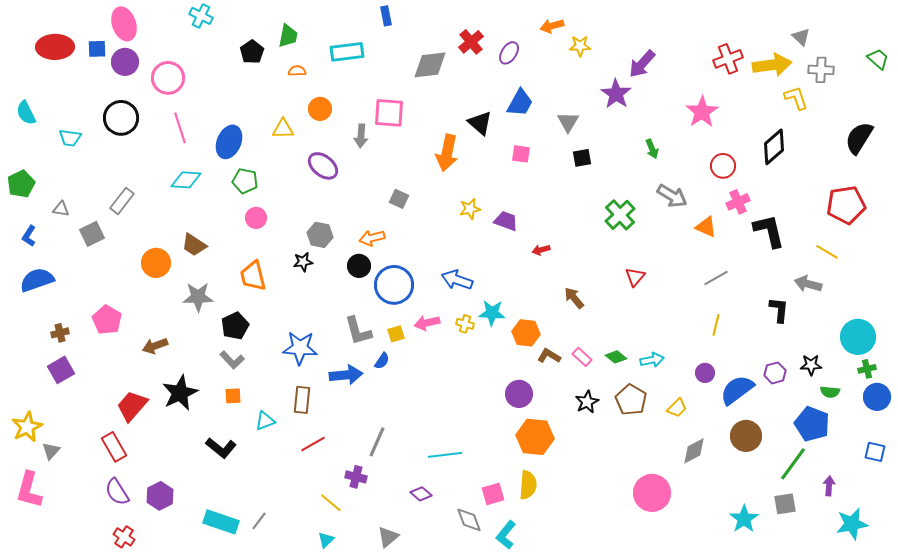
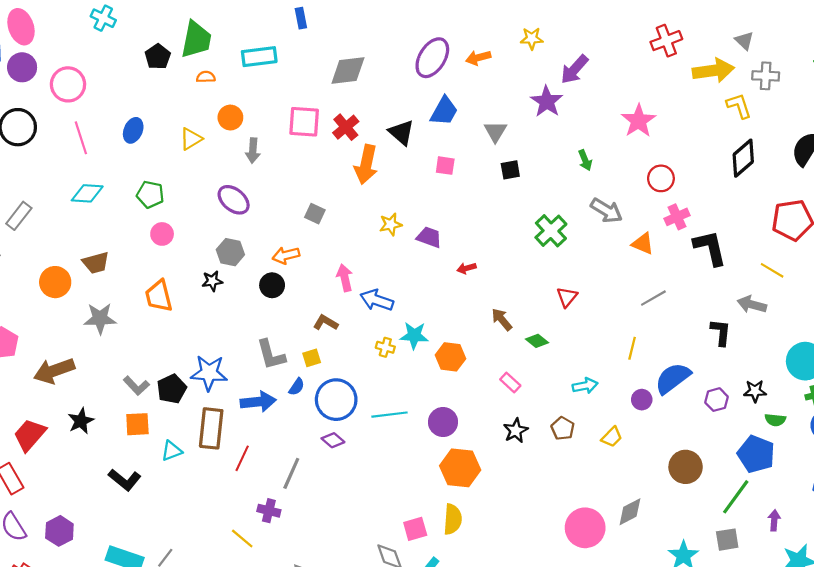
orange arrow: (552, 26) -> (478, 58), moved
green trapezoid: (288, 36) -> (196, 40), size x1.5
red cross: (471, 42) -> (346, 127), moved
yellow star: (580, 46) -> (532, 38), moved
purple ellipse: (509, 53) -> (432, 58), size x1.6
red cross: (728, 59) -> (666, 41), moved
yellow triangle: (283, 129) -> (191, 139), turned -30
gray arrow: (361, 136) -> (253, 151), moved
blue ellipse: (229, 142) -> (133, 130), moved, size x0.7
black diamond: (774, 147) -> (743, 158), moved
purple ellipse: (323, 166) -> (234, 200), moved
brown trapezoid: (194, 245) -> (96, 263), turned -48
blue circle: (394, 285) -> (336, 400), moved
pink arrow: (427, 323) -> (345, 278), moved, turned 90
yellow line: (716, 325) -> (632, 348), moved
black pentagon: (235, 326) -> (172, 389), moved
brown arrow: (155, 346) -> (54, 371), size x1.5
brown L-shape: (549, 356) -> (325, 323), moved
green diamond: (616, 357) -> (537, 341), moved
blue semicircle: (737, 390) -> (673, 378), moved
black star: (180, 393) -> (81, 421), size x0.7
orange square: (233, 396) -> (137, 424), size x1.4
brown rectangle: (302, 400) -> (211, 428), size x1.4
brown pentagon: (631, 400) -> (563, 428), size x0.7
red line: (313, 444) -> (242, 458), moved, turned -35
gray diamond: (694, 451) -> (630, 512), moved
cyan line: (445, 455) -> (390, 415), moved
purple diamond: (421, 494) -> (333, 440), moved

